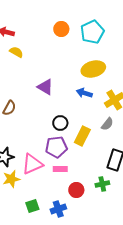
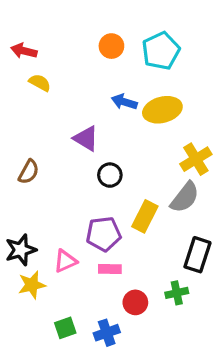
blue arrow: (84, 93) -> (124, 102), moved
black circle: (60, 123) -> (110, 175), moved
gray semicircle: (107, 124) -> (185, 197), size x1.5
pink triangle: (32, 164) -> (65, 261), size x0.7

